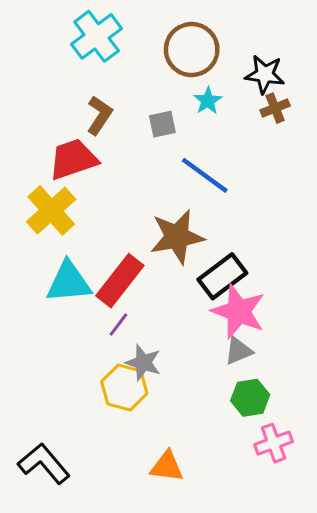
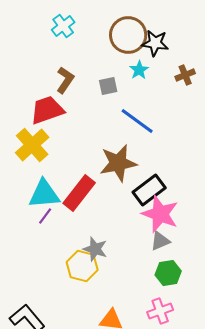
cyan cross: (97, 36) -> (63, 26), size x0.7
black star: (265, 74) -> (155, 43), moved
purple line: (118, 325) -> (45, 216), moved
pink cross: (274, 443) -> (160, 311), moved

